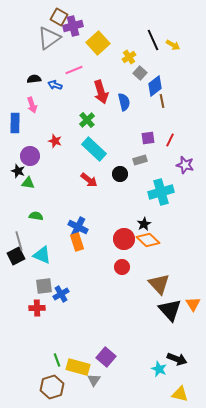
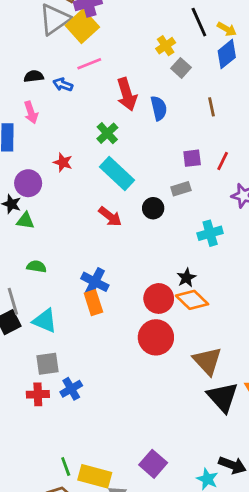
yellow square: (98, 43) -> (82, 26), moved
blue diamond: (155, 86) -> (227, 54), moved
cyan cross: (161, 192) -> (210, 233), size x0.7
red circle: (122, 267) -> (156, 337), size x1.6
blue cross: (61, 294) -> (71, 389), moved
purple square: (106, 357) -> (153, 464), moved

